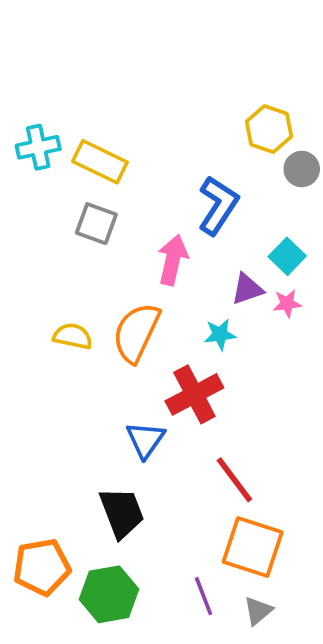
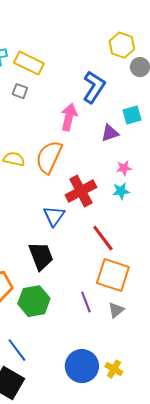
gray square: (96, 224) -> (20, 91), moved, size x0.7
cyan square: (287, 256) -> (132, 115), turned 30
pink star: (287, 304) -> (124, 168), moved
cyan star: (220, 334) -> (121, 191), moved

